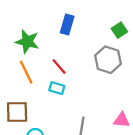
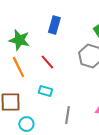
cyan rectangle: (57, 88) -> (45, 91), moved

